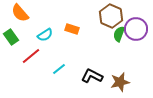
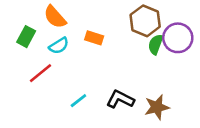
orange semicircle: (20, 13) -> (55, 17), moved
green rectangle: (11, 37) -> (26, 37), moved, turned 63
cyan line: (59, 69) -> (78, 101), moved

